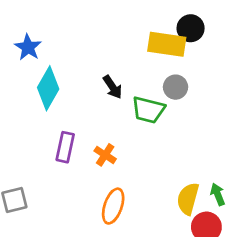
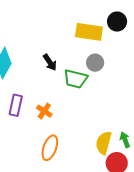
black circle: (191, 28) -> (117, 22), moved

